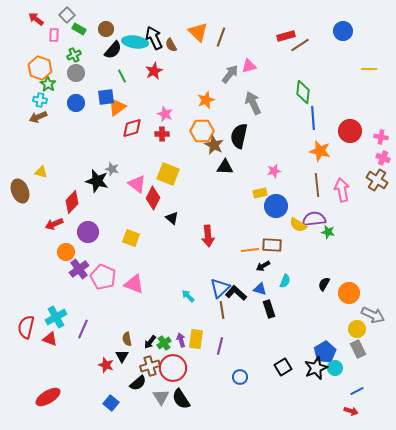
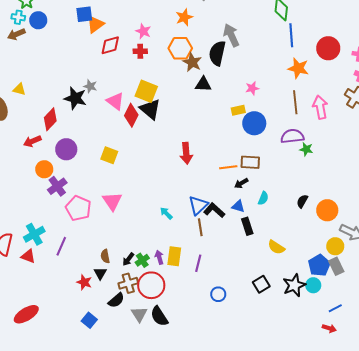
blue circle: (76, 103) -> (38, 20), moved
gray arrow: (253, 103) -> (231, 35), moved
black triangle: (172, 218) -> (150, 109), moved, size x1.6
yellow semicircle: (298, 225) -> (276, 247), moved
pink pentagon: (103, 277) -> (78, 208), moved
pink triangle: (134, 284) -> (112, 201), turned 35
blue pentagon: (325, 352) -> (319, 265), moved

